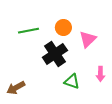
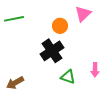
green line: (29, 31) -> (14, 19), moved
pink triangle: (88, 39) -> (83, 14), moved

